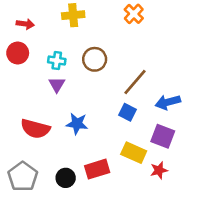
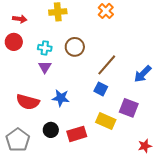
blue arrow: (168, 102) -> (143, 74), moved, turned -30
red star: (159, 170) -> (145, 146), moved
black circle: (66, 178) -> (51, 130), moved

